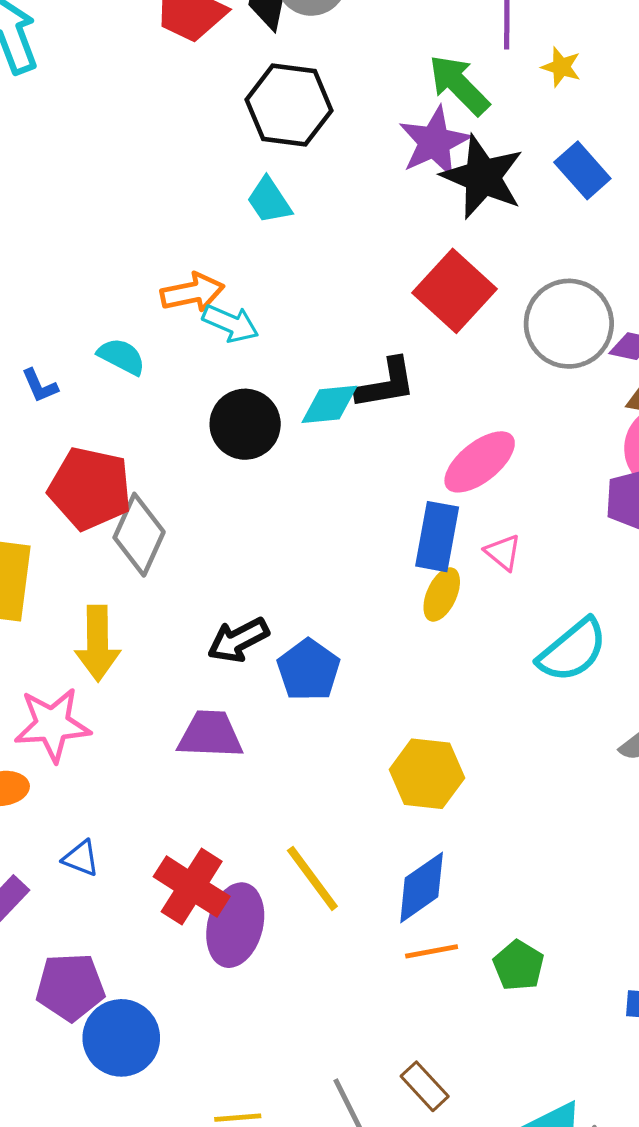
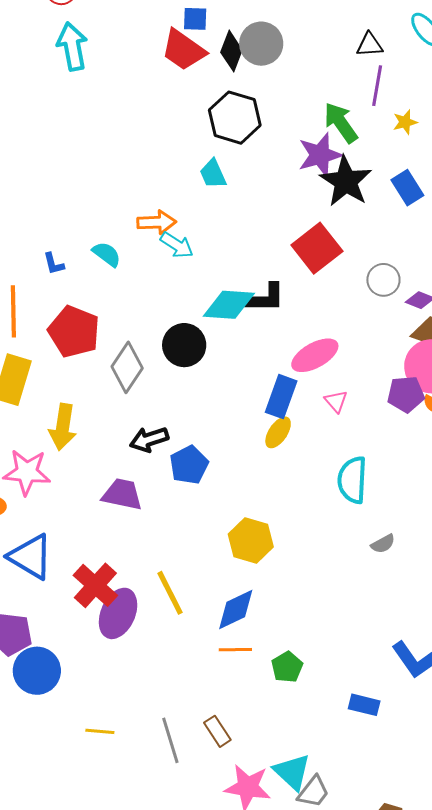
yellow star: (561, 67) -> (405, 122), turned 30
gray circle: (569, 324) -> (383, 280), size x0.6
cyan diamond: (329, 404) -> (229, 305), size x1.4
black circle: (245, 424) -> (184, 345), moved
gray diamond: (139, 535) -> (127, 367), moved
pink triangle: (503, 552) -> (336, 401), moved
cyan semicircle: (572, 650) -> (352, 480), turned 123
blue triangle: (81, 858) -> (31, 557), size x2.0

